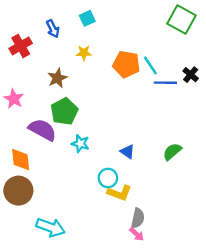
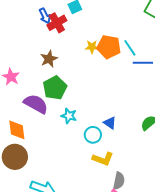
red cross: (21, 46) -> (57, 23), moved
yellow star: (84, 53) -> (92, 47), moved
cyan circle: (108, 178) -> (93, 135), moved

